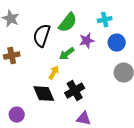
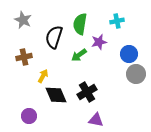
green semicircle: (68, 23) -> (80, 24), turned 150
blue circle: (117, 43) -> (129, 54), moved
yellow arrow: (54, 73) -> (43, 76), moved

